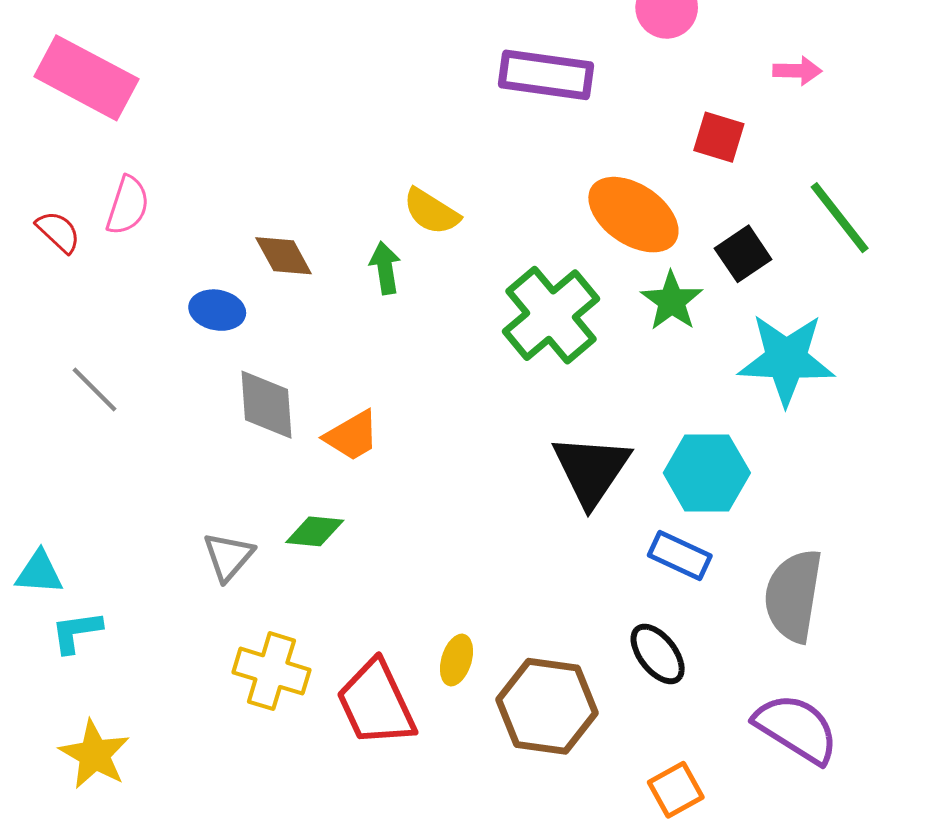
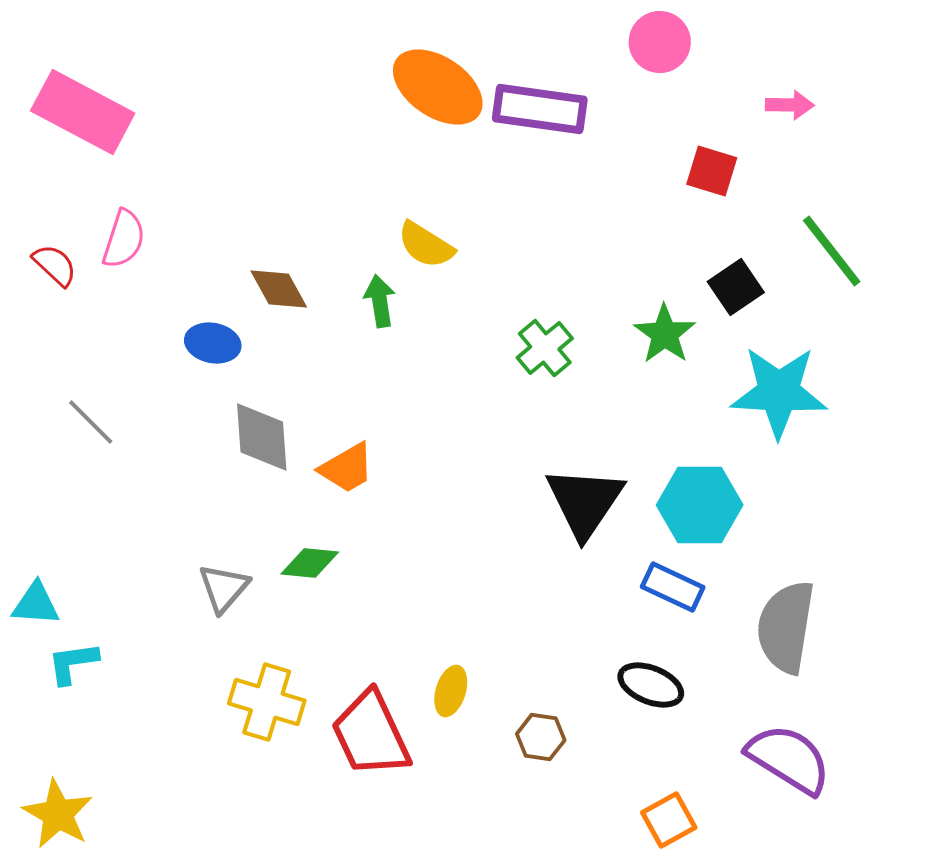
orange ellipse: (633, 215) -> (438, 87), moved
green cross: (551, 315) -> (545, 348), size x0.6
black ellipse: (658, 654) -> (651, 685), turned -30
brown hexagon: (547, 706) -> (541, 737), size x0.5
yellow star: (95, 755) -> (58, 814), moved

